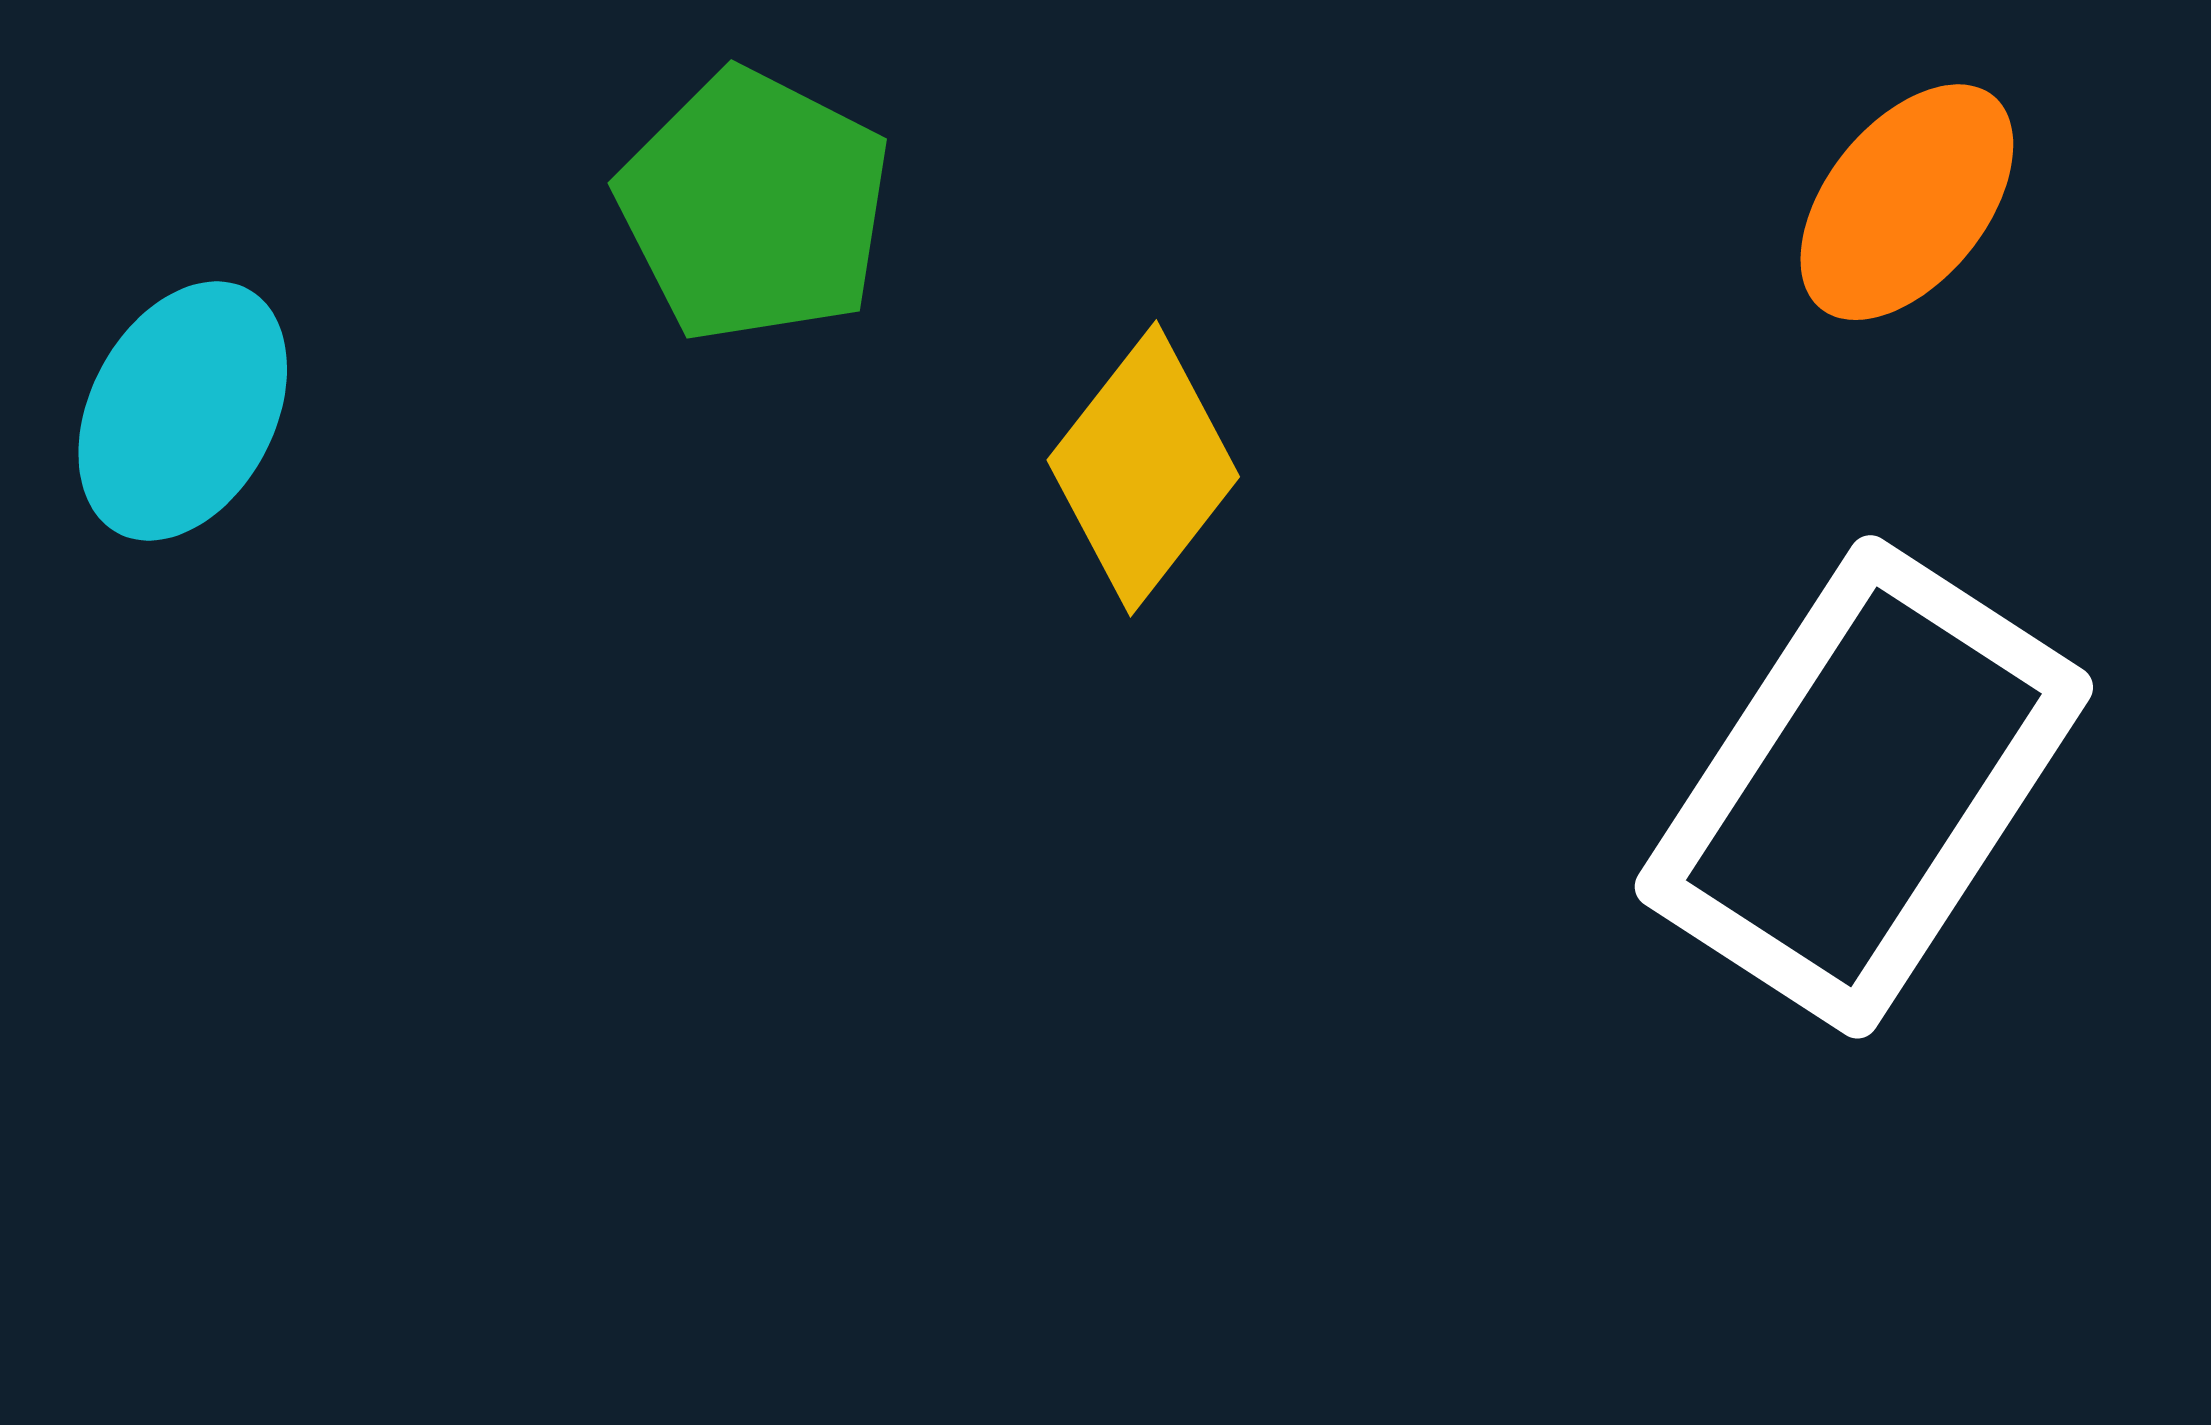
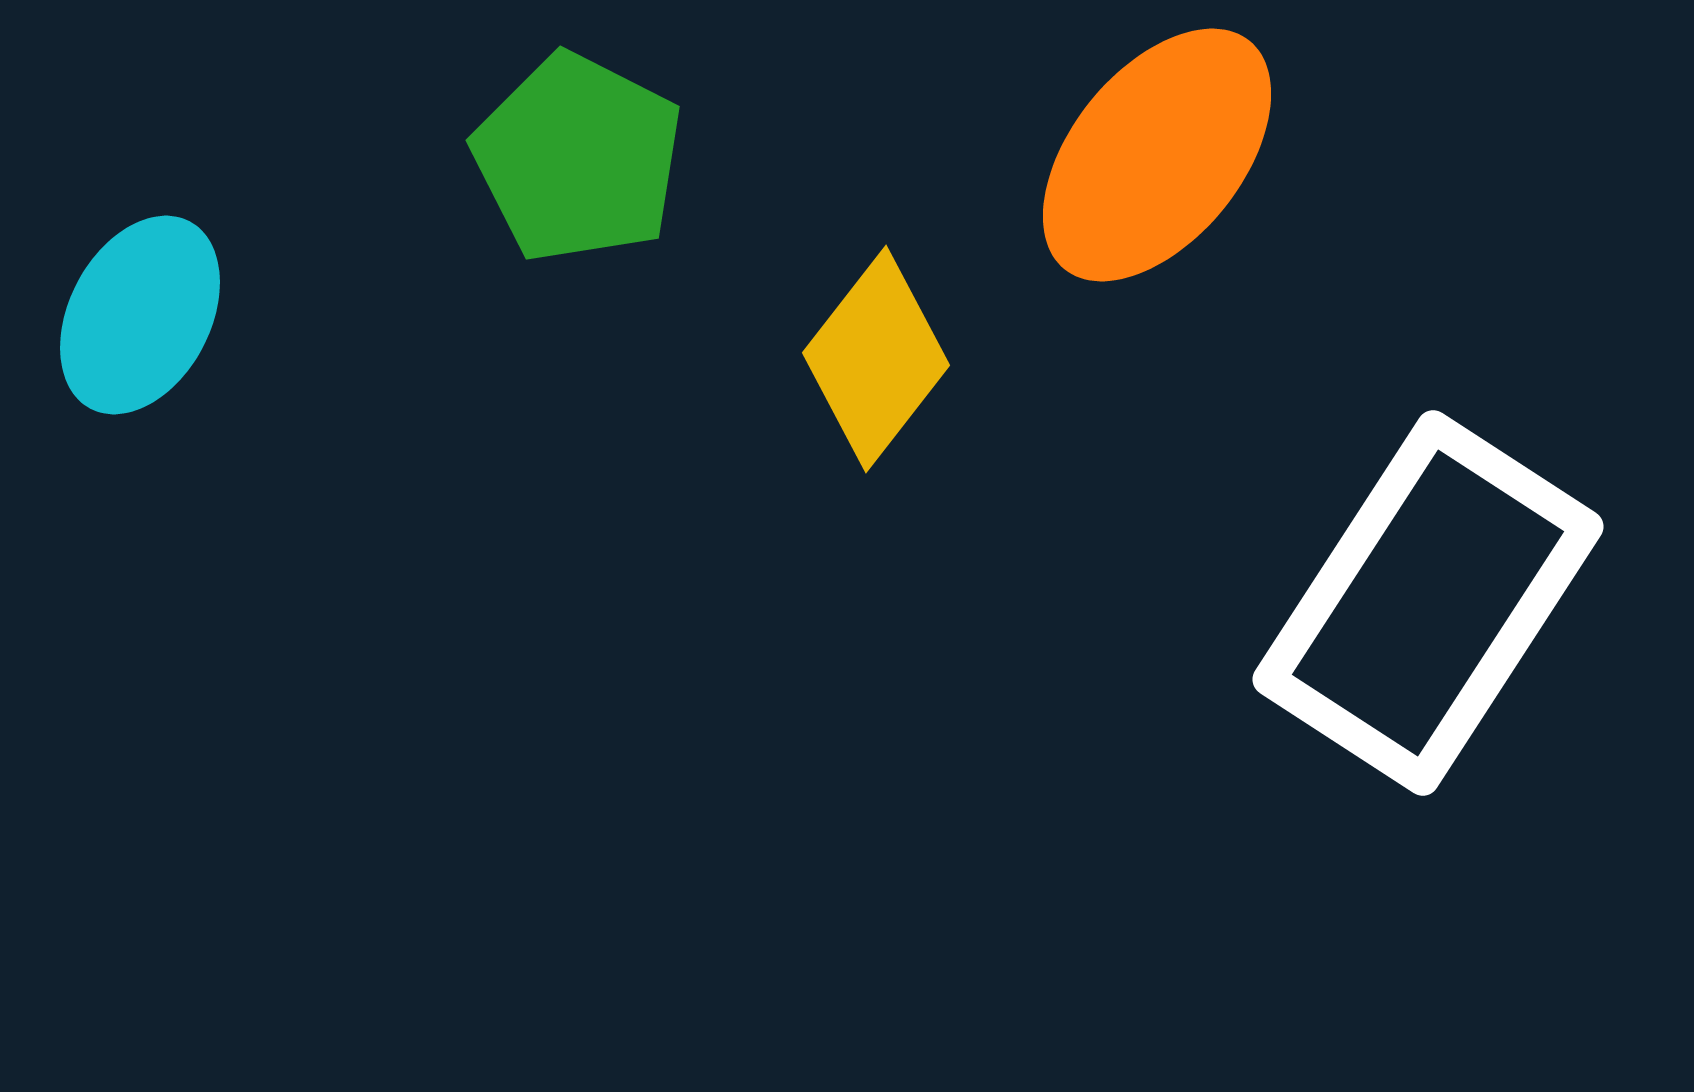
orange ellipse: (1907, 202) -> (1157, 155), moved, size x1.4

